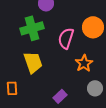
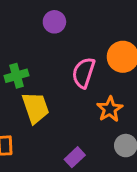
green cross: (32, 28) -> (17, 76), moved, size x0.7

